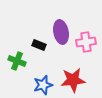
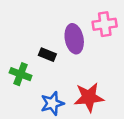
pink cross: (86, 42) -> (105, 24), moved

